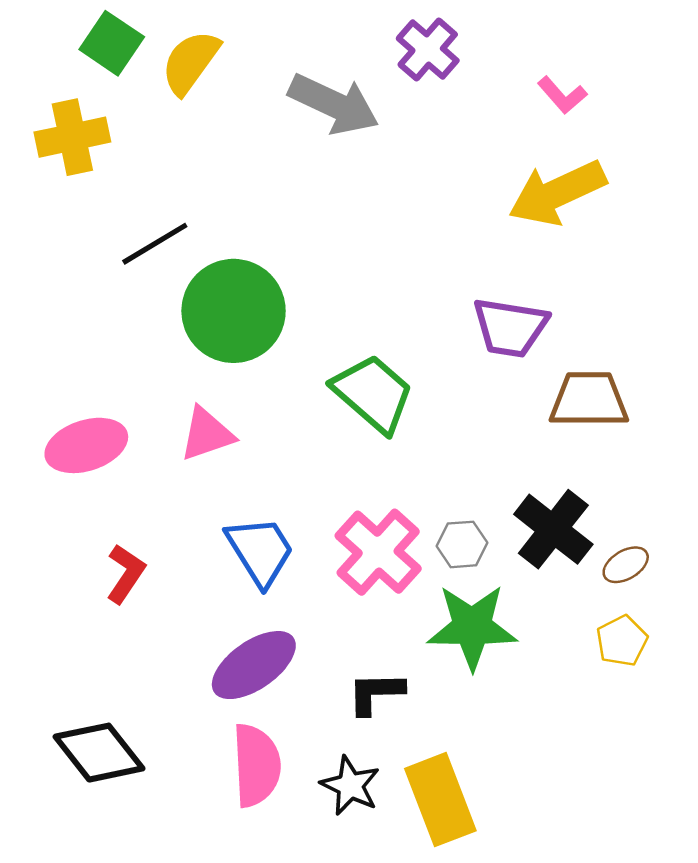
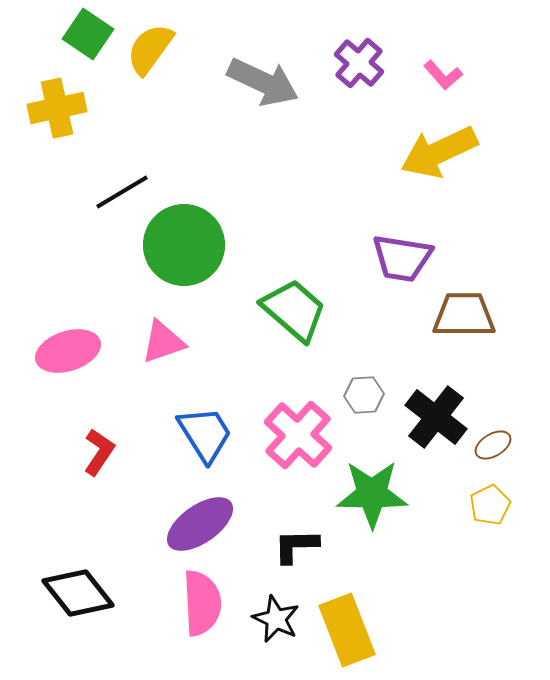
purple cross: (428, 50) -> (359, 63), moved
gray hexagon: (462, 544) -> (364, 395), moved

